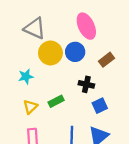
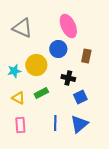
yellow circle: (50, 53) -> (36, 65), moved
brown rectangle: (106, 60) -> (86, 56), turned -40
yellow triangle: (30, 107) -> (18, 98), turned -48

